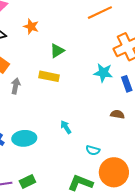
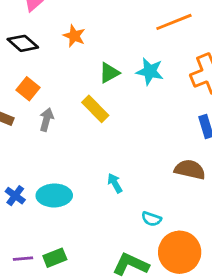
cyan star: (103, 73) -> (150, 71), moved
yellow rectangle: (49, 76) -> (95, 109), turned 30
brown semicircle: (117, 114) -> (190, 170), size x1.5

